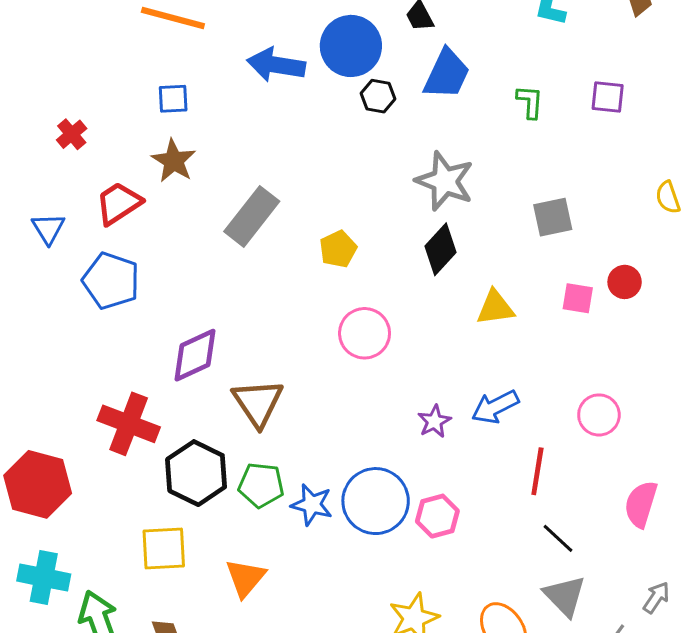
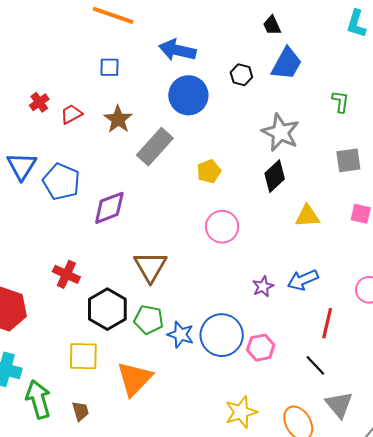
blue circle: (351, 46) -> (188, 95), moved
green L-shape: (530, 102) -> (340, 102), moved
red cross: (72, 134) -> (39, 102), moved
brown star: (174, 161) -> (118, 119), moved
red trapezoid: (119, 203) -> (71, 114), moved, size x0.7
blue triangle: (48, 228) -> (22, 166), moved, size x1.4
purple diamond: (195, 355) -> (109, 208), moved
red cross: (129, 424) -> (66, 274), size x0.7
black line: (558, 538) -> (315, 365), moved
orange triangle: (245, 578) -> (135, 379), size x1.4

